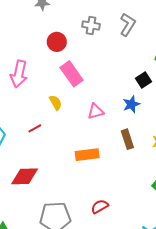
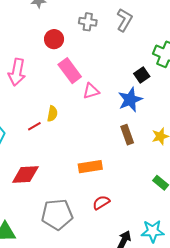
yellow semicircle: (56, 103) -> (52, 114), moved, turned 42
blue star: (131, 104) -> (130, 100), size x1.4
pink triangle: (96, 111) -> (91, 91), moved
orange rectangle: (87, 155) -> (90, 167), moved

